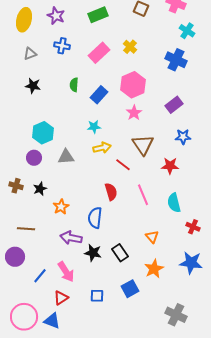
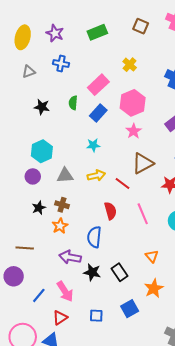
pink rectangle: (99, 53) -> (98, 85), moved
black star: (33, 86) -> (42, 107), moved
brown triangle: (143, 145) -> (143, 163), turned 35
yellow arrow: (102, 148) -> (96, 175), moved
brown cross: (16, 186) -> (62, 205), moved

